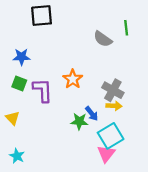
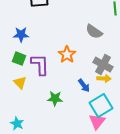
gray semicircle: (103, 39) -> (94, 32), moved
yellow triangle: (13, 118) -> (20, 83), moved
green star: (79, 121) -> (55, 99), moved

